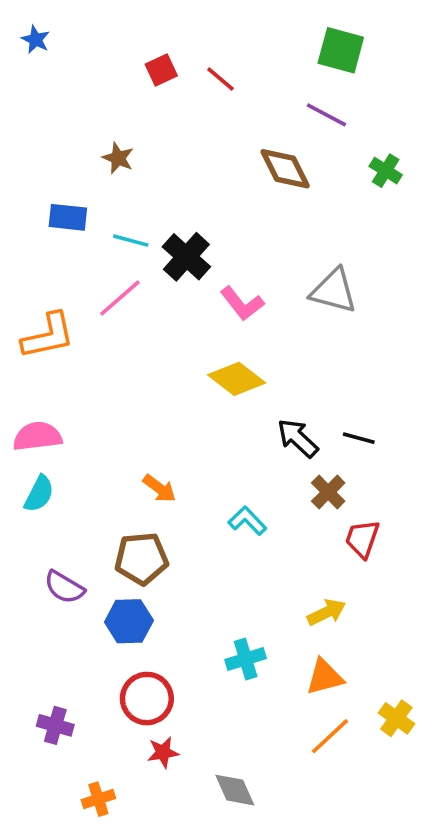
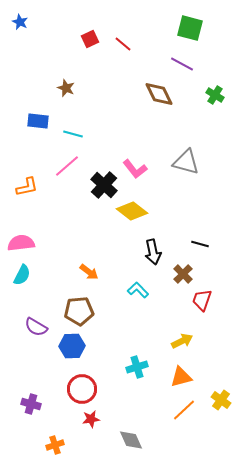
black cross: (186, 257) -> (104, 185), moved
orange L-shape: (48, 336) -> (27, 187), size x0.7
black arrow: (298, 438) -> (153, 252), moved, turned -145

